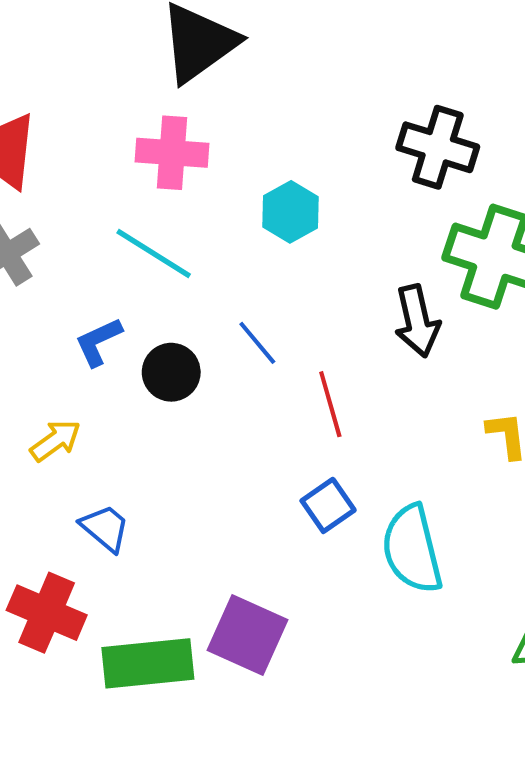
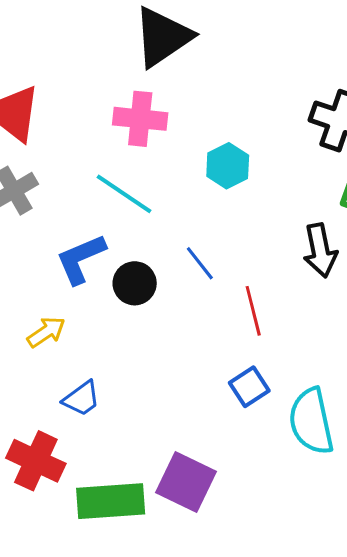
blue L-shape: (98, 342) -> (81, 259), size x1.4
blue trapezoid: (105, 528) -> (82, 399), turned 102

